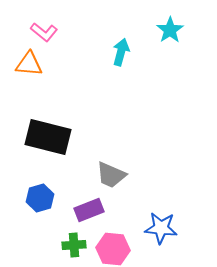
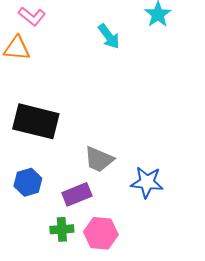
cyan arrow: (121, 52) -> (109, 36), turned 128
blue star: (161, 228) -> (147, 182), moved

